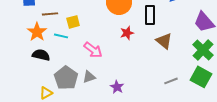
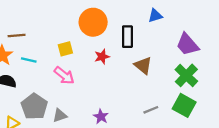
yellow square: (73, 22) -> (65, 49), moved
gray triangle: (89, 77) -> (60, 115), moved
purple star: (117, 87) -> (101, 117), moved

